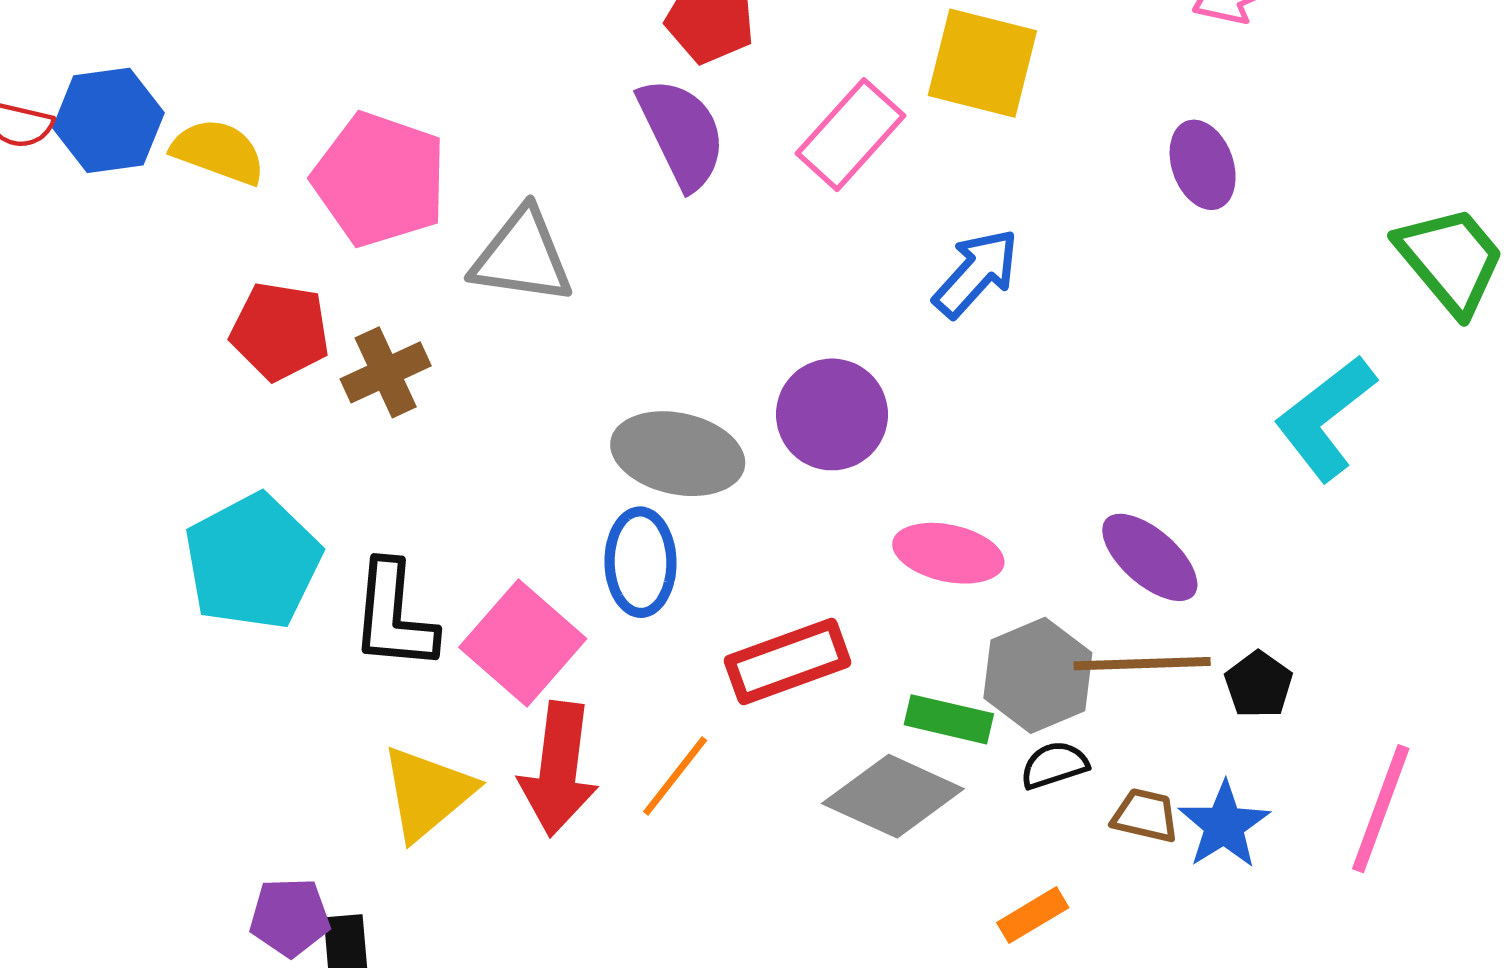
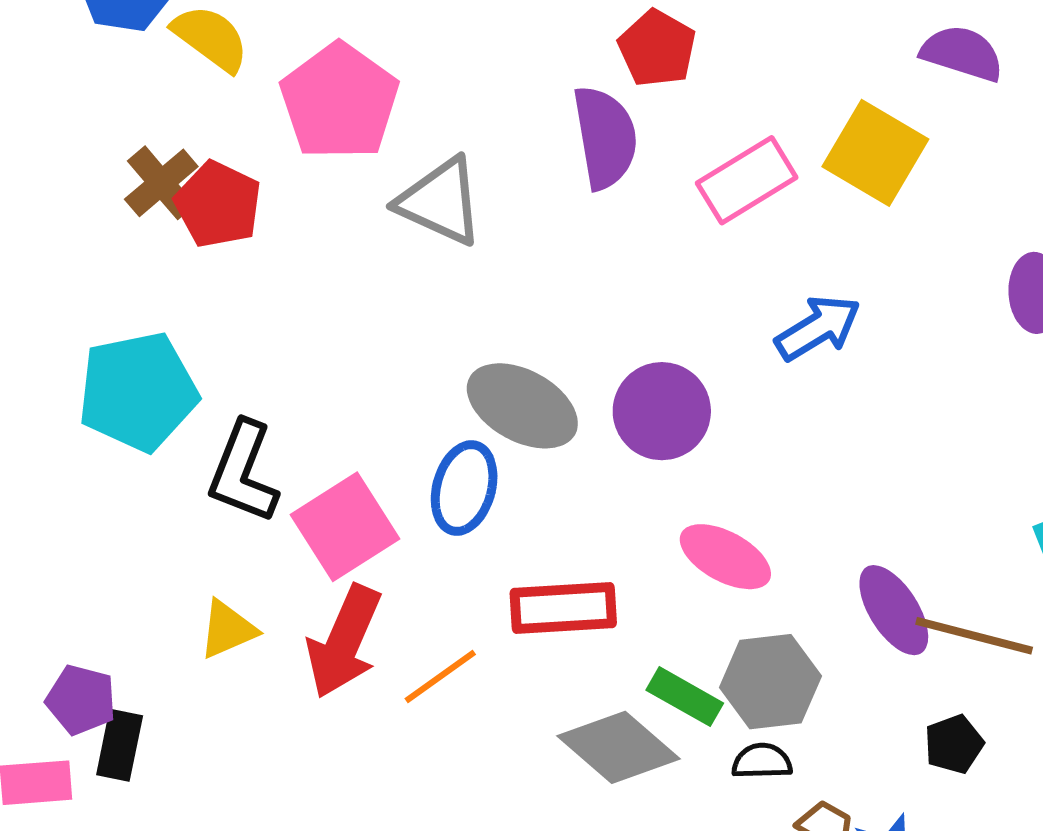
brown cross: (386, 372) -> (161, 183), moved, turned -32
brown line: (1142, 664) -> (974, 636), moved
yellow triangle: (427, 793) -> (228, 629), size x0.7

